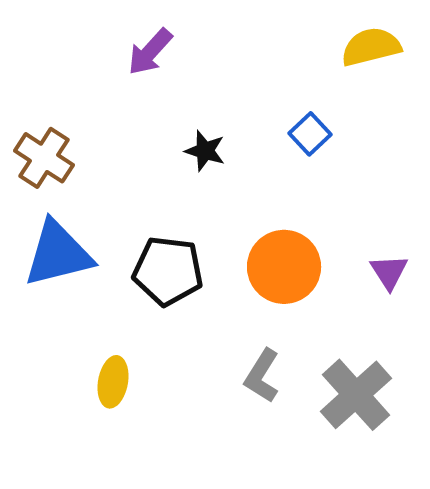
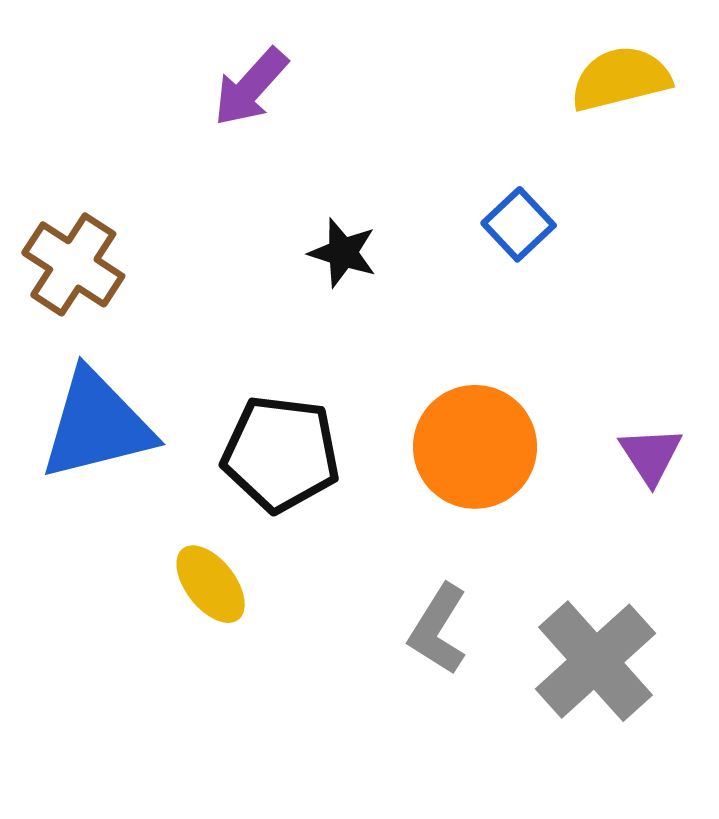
yellow ellipse: (113, 382) -> (211, 584), moved, turned -48

